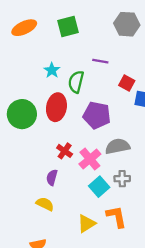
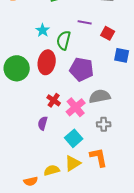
red square: (127, 83) -> (108, 33), moved
cyan square: (99, 187) -> (74, 138), moved
yellow semicircle: (45, 204) -> (52, 170), moved, turned -42

